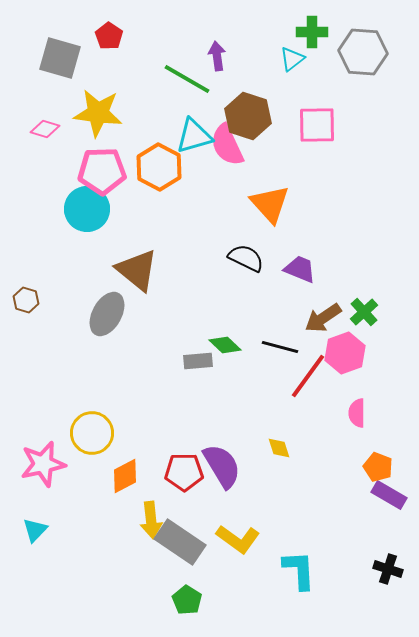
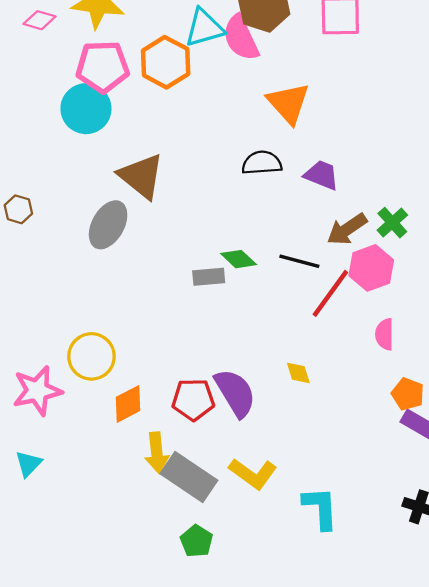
black semicircle: (246, 258) -> (262, 163), turned -30

